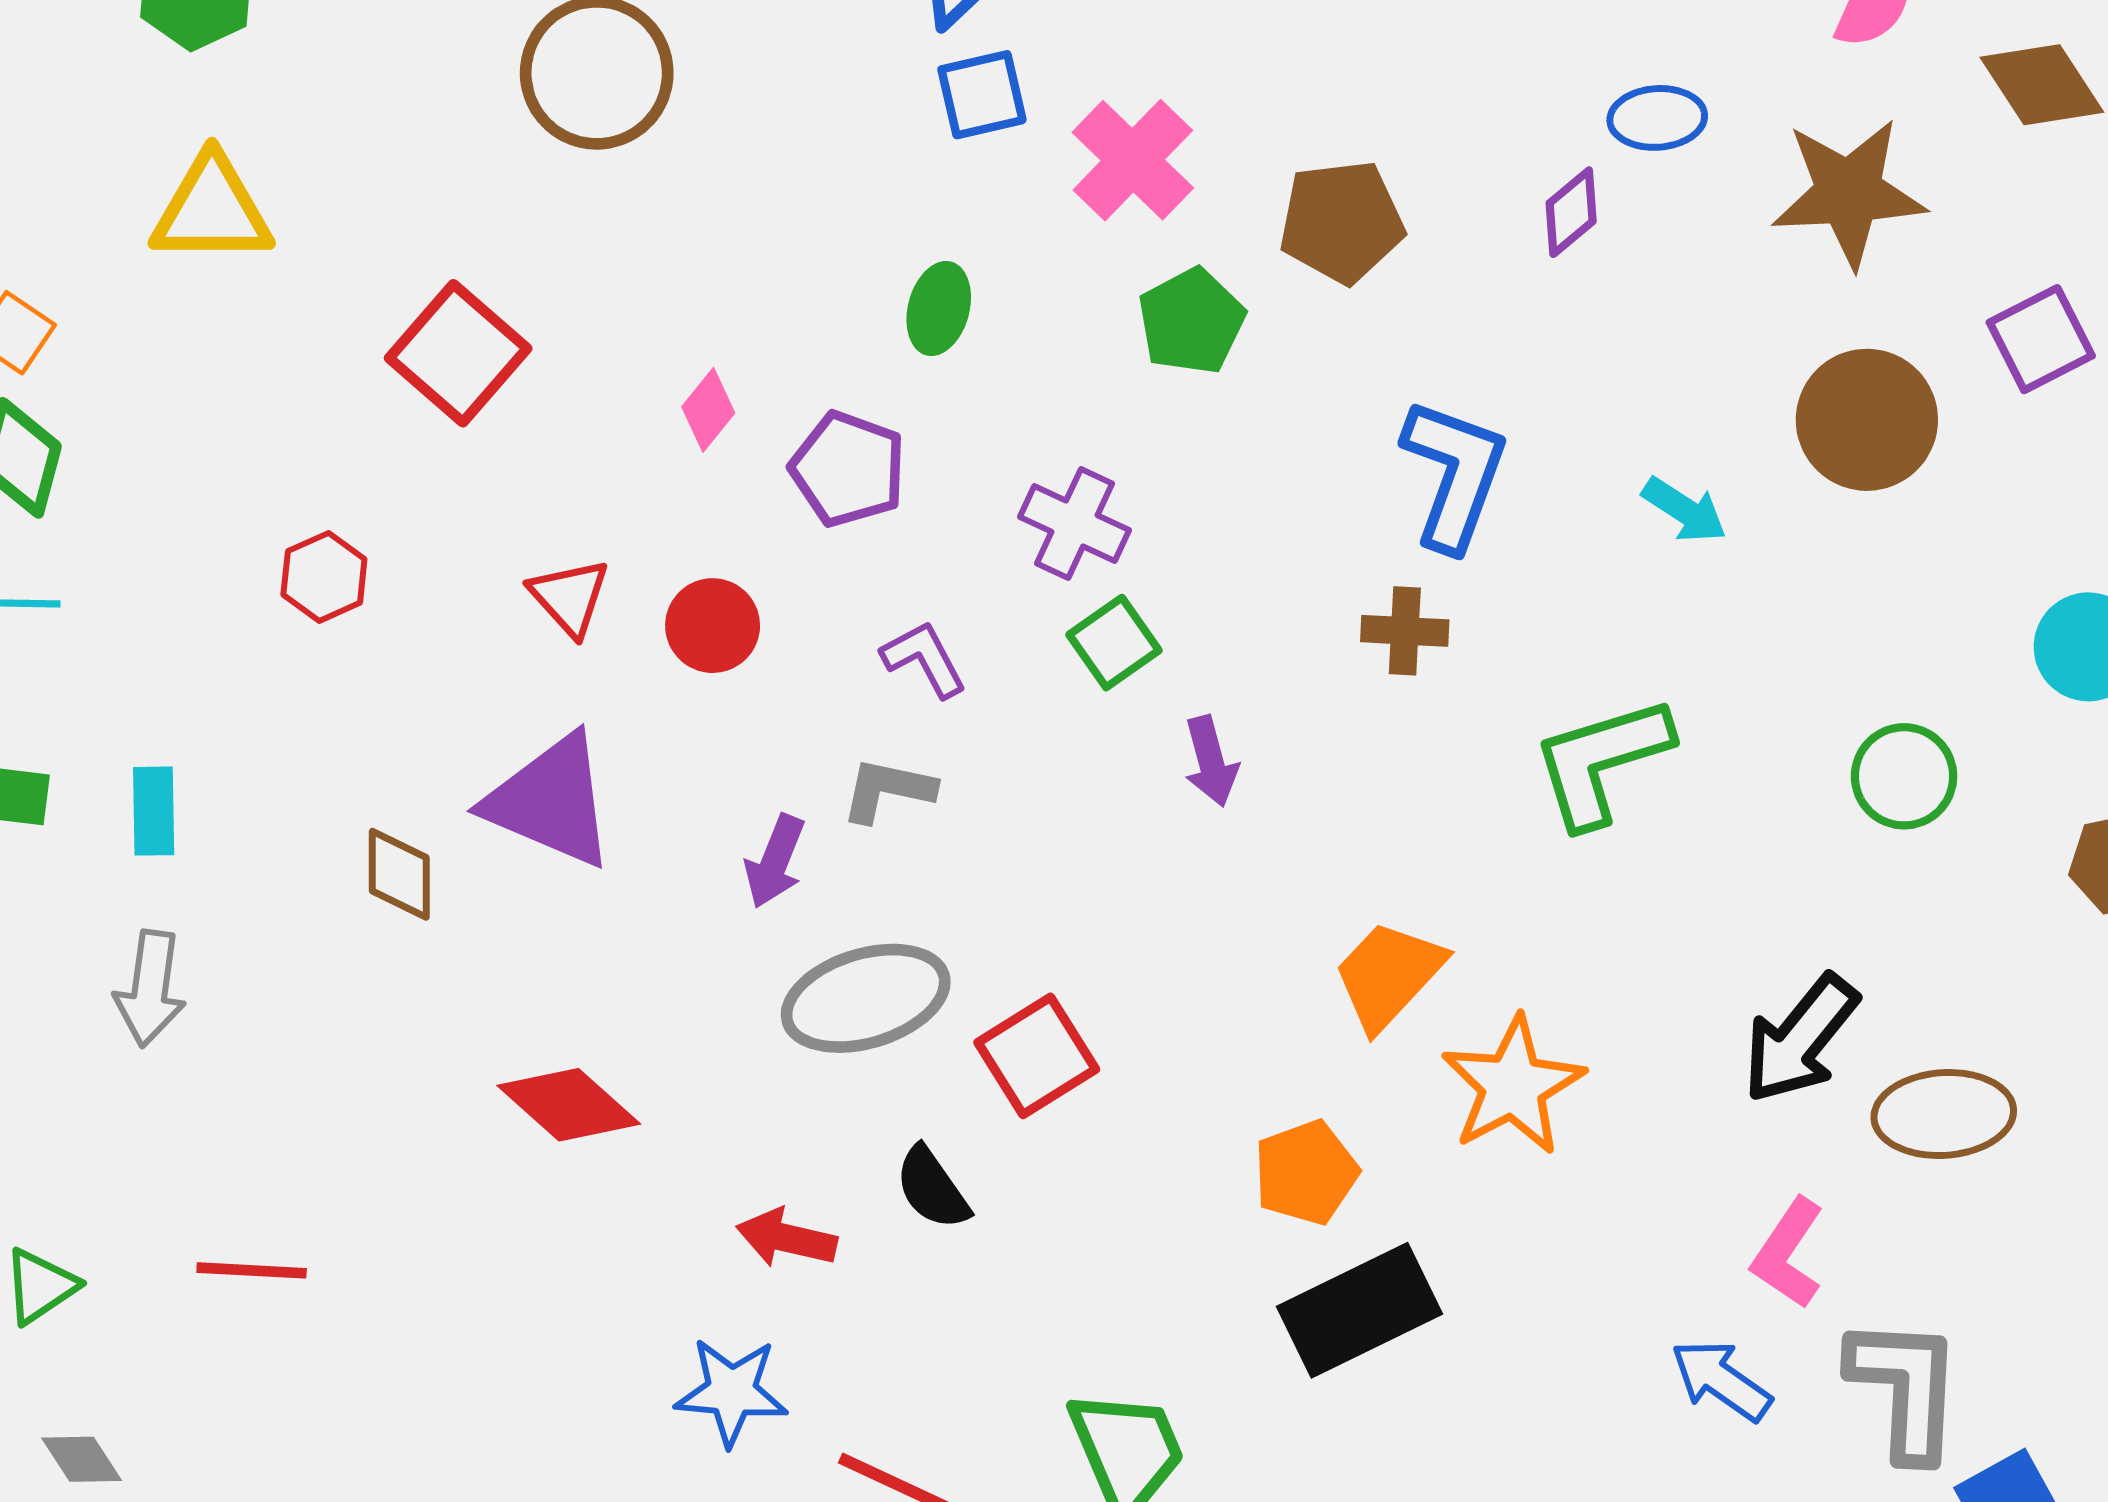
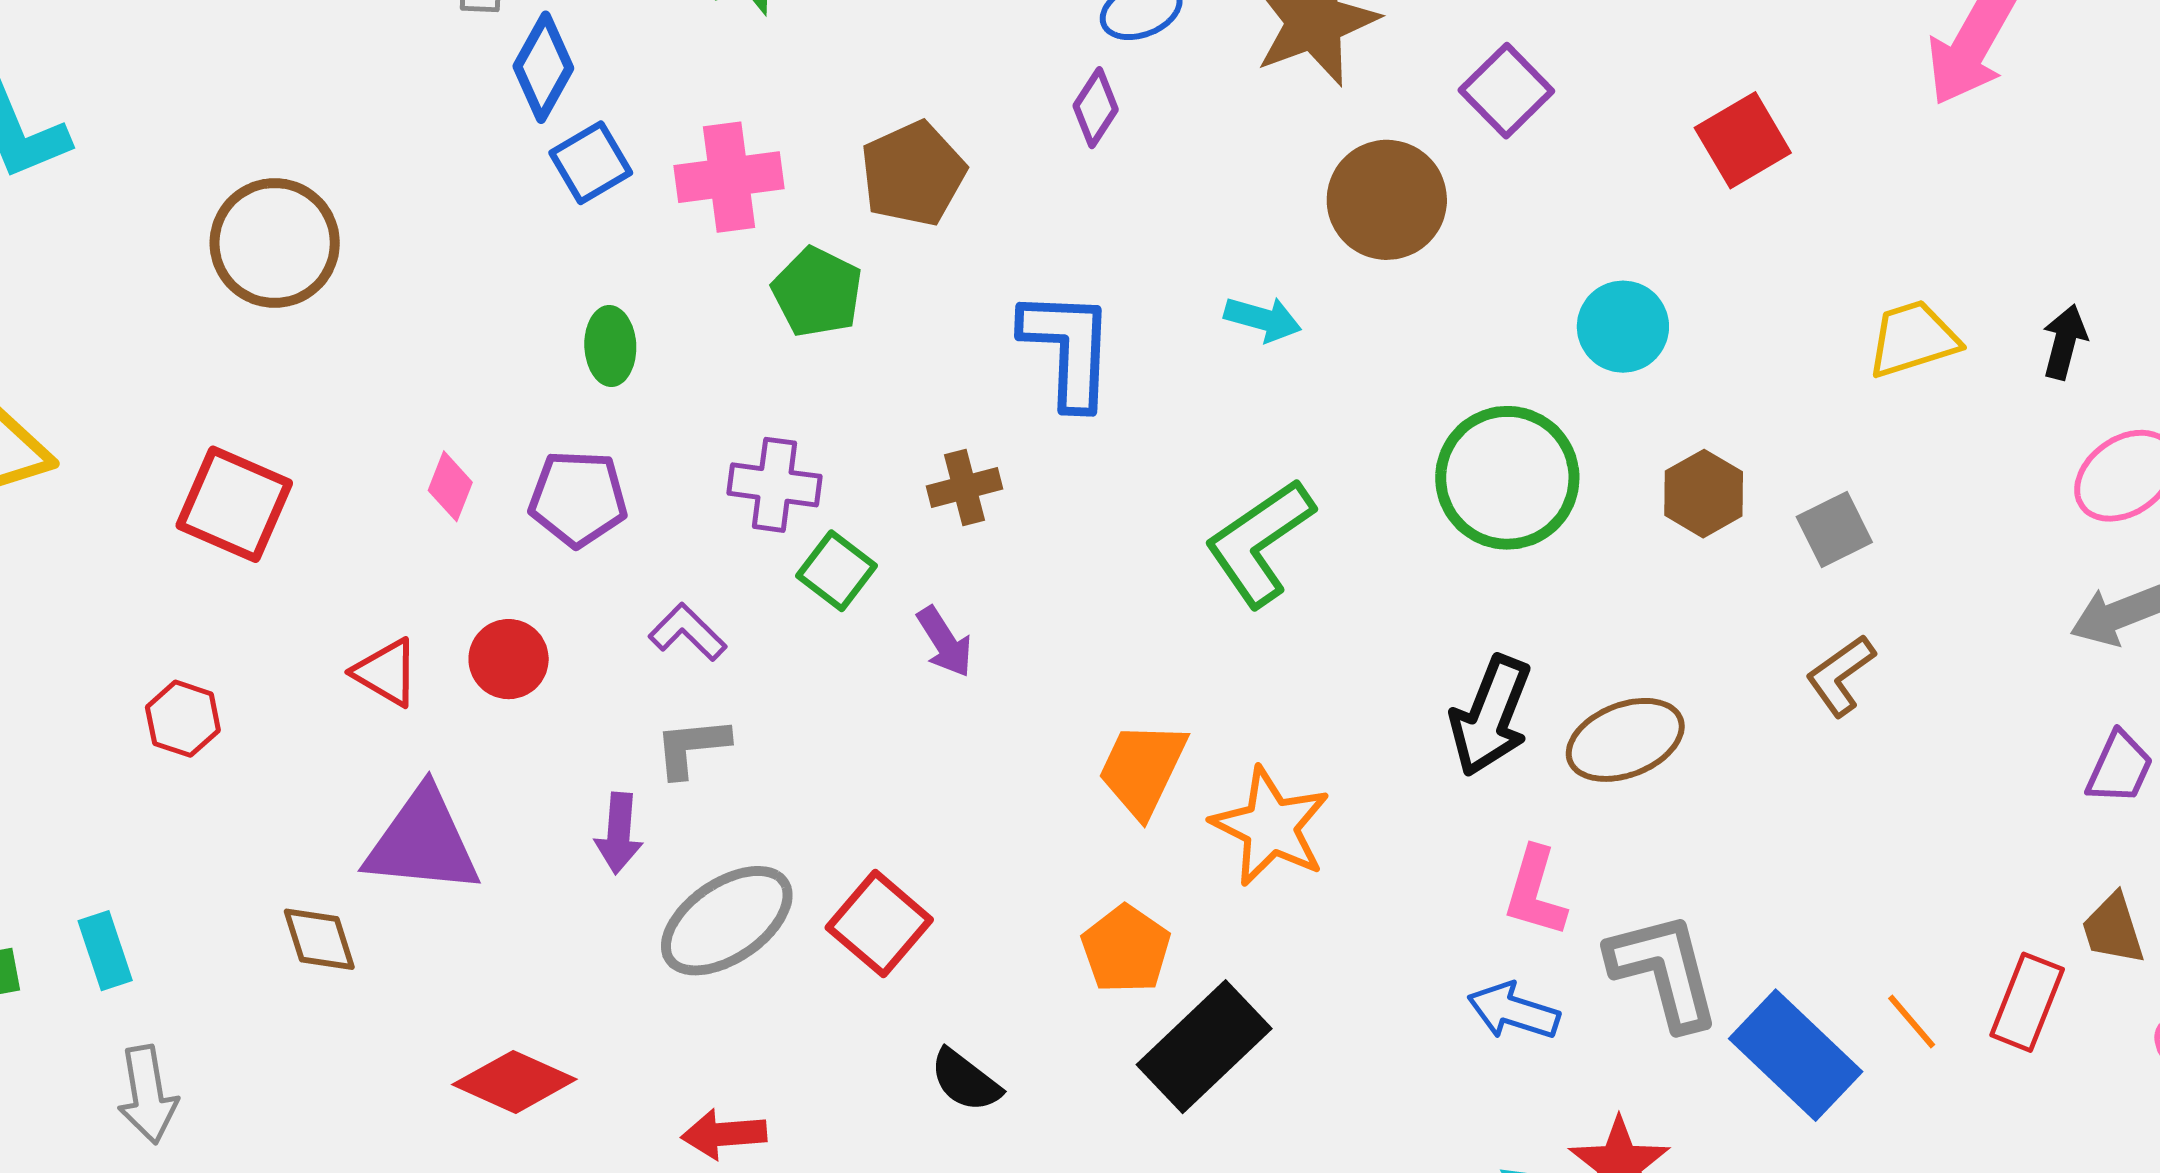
pink cross: (1133, 160) -> (729, 177), turned -34
brown cross: (1405, 631) -> (964, 487), moved
green circle: (1904, 776) -> (1507, 478), size x1.6
black semicircle: (932, 1188) -> (965, 1080), moved

